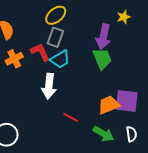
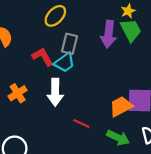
gray rectangle: (55, 37) -> (69, 44), moved
orange cross: (14, 59) -> (18, 93), moved
green trapezoid: (102, 59) -> (131, 30), moved

